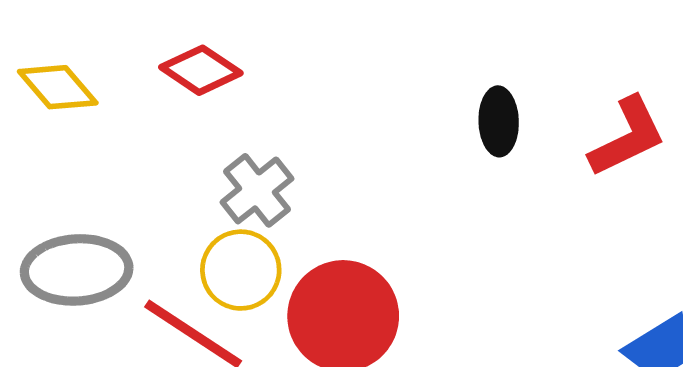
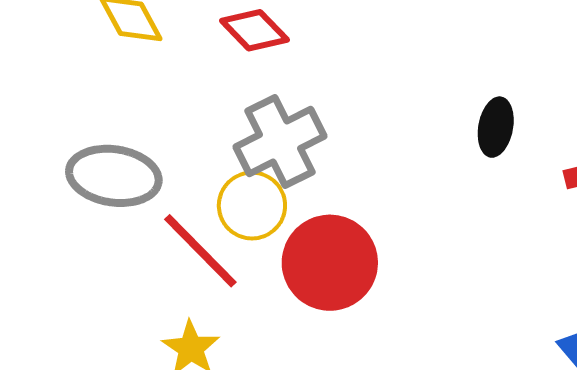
gray cross: (257, 190) -> (280, 142), size x1.4

